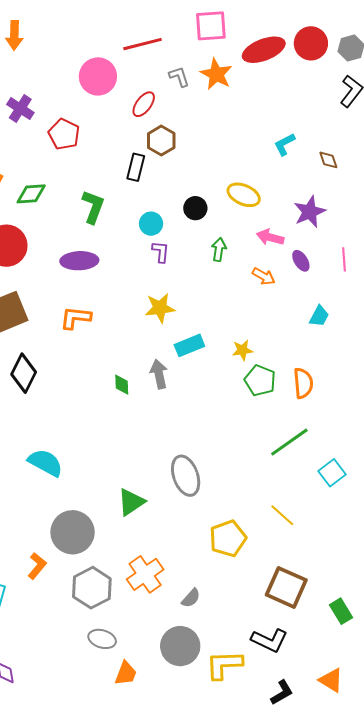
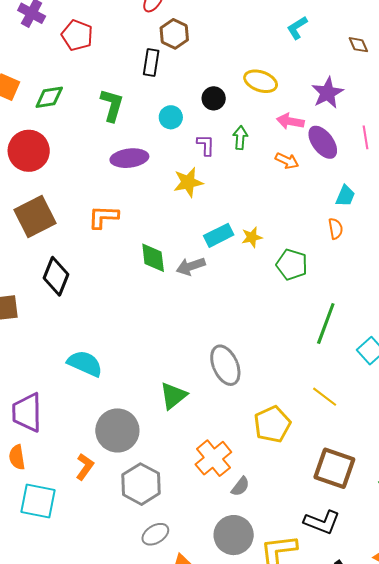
brown diamond: (328, 160) -> (358, 45), moved
purple L-shape: (161, 252) -> (206, 145), moved
purple ellipse: (79, 261) -> (129, 158), moved
purple ellipse: (301, 261) -> (323, 142), size x1.6
yellow star: (160, 308) -> (188, 182), moved
yellow star: (242, 350) -> (252, 237), moved
gray arrow: (159, 374) -> (191, 266), turned -92
orange semicircle: (303, 383) -> (336, 229), moved, size x0.7
green diamond: (122, 385) -> (153, 258), moved, size x1.5
green line: (289, 442) -> (326, 323), turned -30
orange cross: (145, 574) -> (213, 458), moved
gray ellipse: (102, 639) -> (155, 534), turned -44

